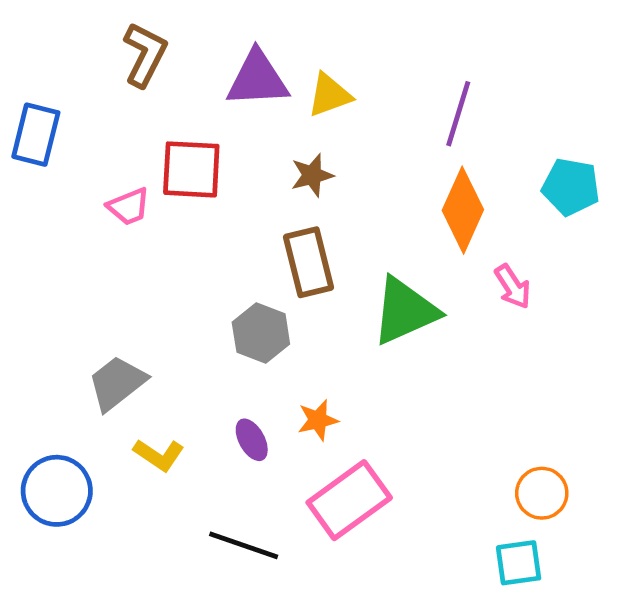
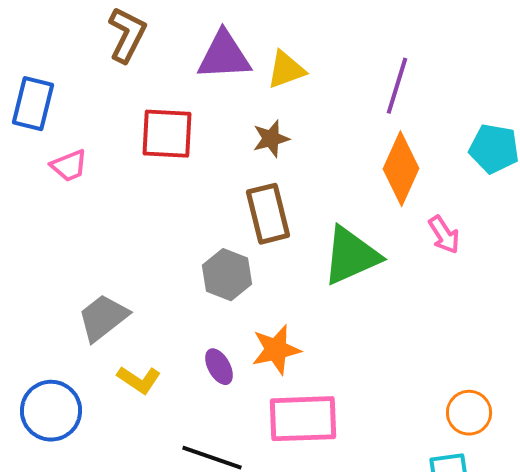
pink trapezoid: (129, 207) -> (69, 166), moved
orange star: (318, 420) -> (276, 350), size x1.4
pink rectangle: (349, 500) -> (303, 419), turned 34

